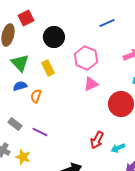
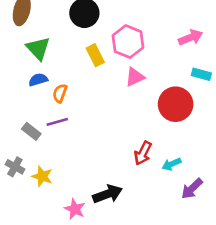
yellow rectangle: (48, 68) -> (95, 55), moved
purple line: (40, 132) -> (57, 122), moved, turned -42

